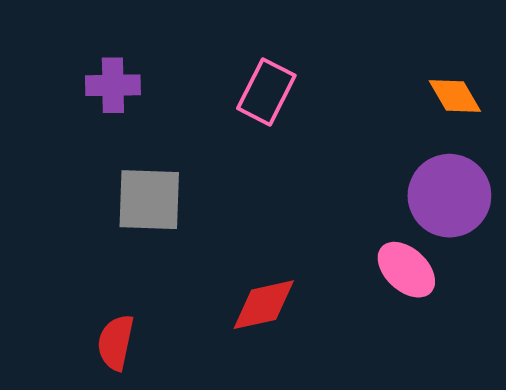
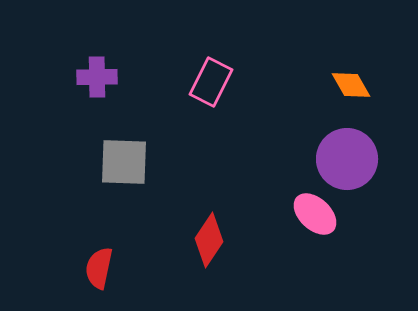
red diamond: (264, 305) -> (209, 240), turned -44

